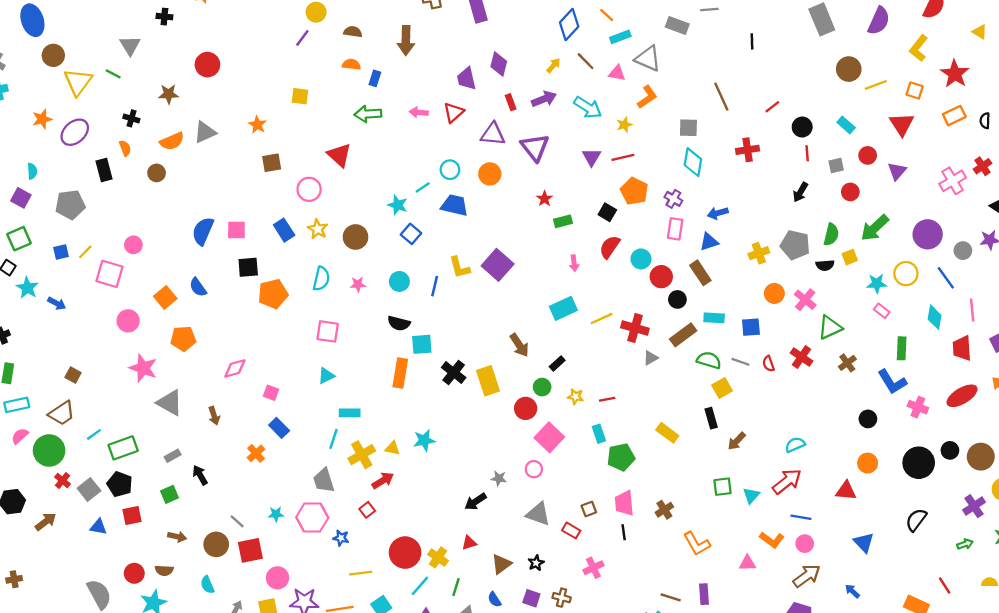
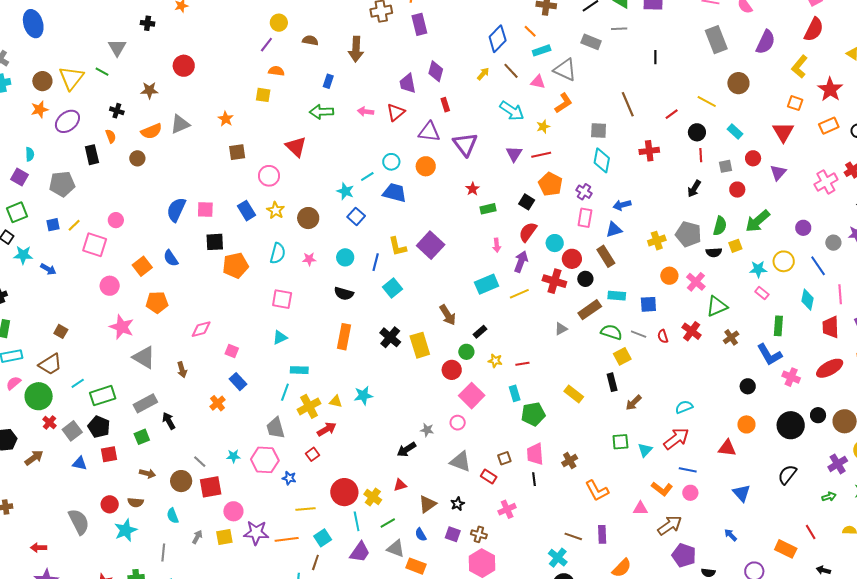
brown circle: (53, 55) -> (42, 81), moved
orange semicircle: (351, 64) -> (276, 71), moved
yellow line: (876, 85) -> (707, 102), moved, turned 48
purple arrow: (544, 99) -> (521, 262), moved, turned -50
purple circle: (928, 234) -> (803, 228), size x0.6
cyan star: (27, 288) -> (23, 255), turned -30
red cross: (635, 328) -> (554, 281), moved
cyan square: (422, 344) -> (393, 288), moved, turned -36
gray rectangle: (173, 456) -> (145, 403), size x1.6
brown arrow: (807, 576) -> (670, 525), moved
cyan line: (420, 586) -> (357, 521), turned -54
green line: (456, 587) -> (388, 523), turned 42

